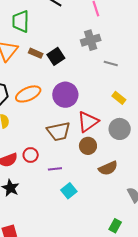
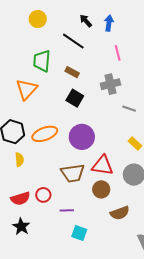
brown rectangle: (36, 53) -> (72, 72), moved
black square: (56, 56) -> (75, 98), turned -30
red triangle: (88, 122) -> (103, 165), turned 40
cyan square: (69, 191) -> (79, 233), turned -35

